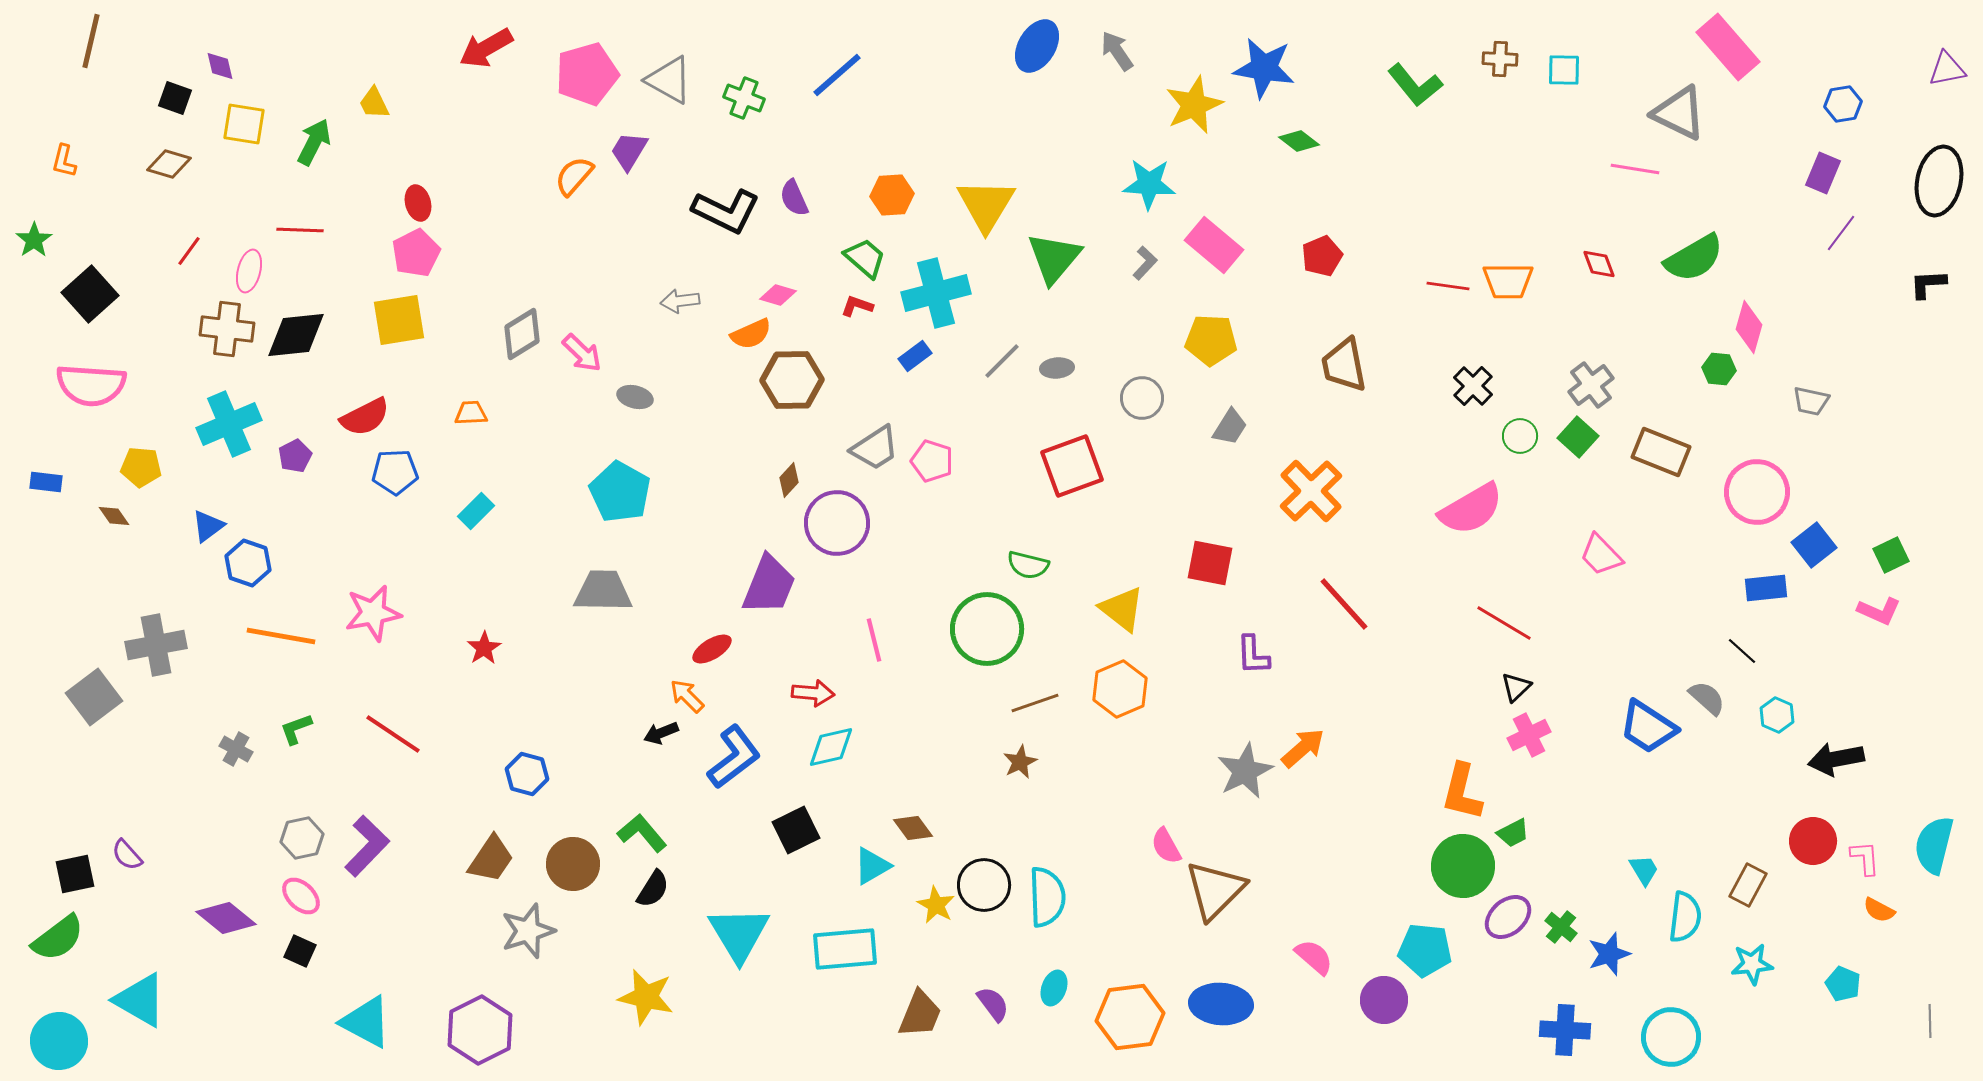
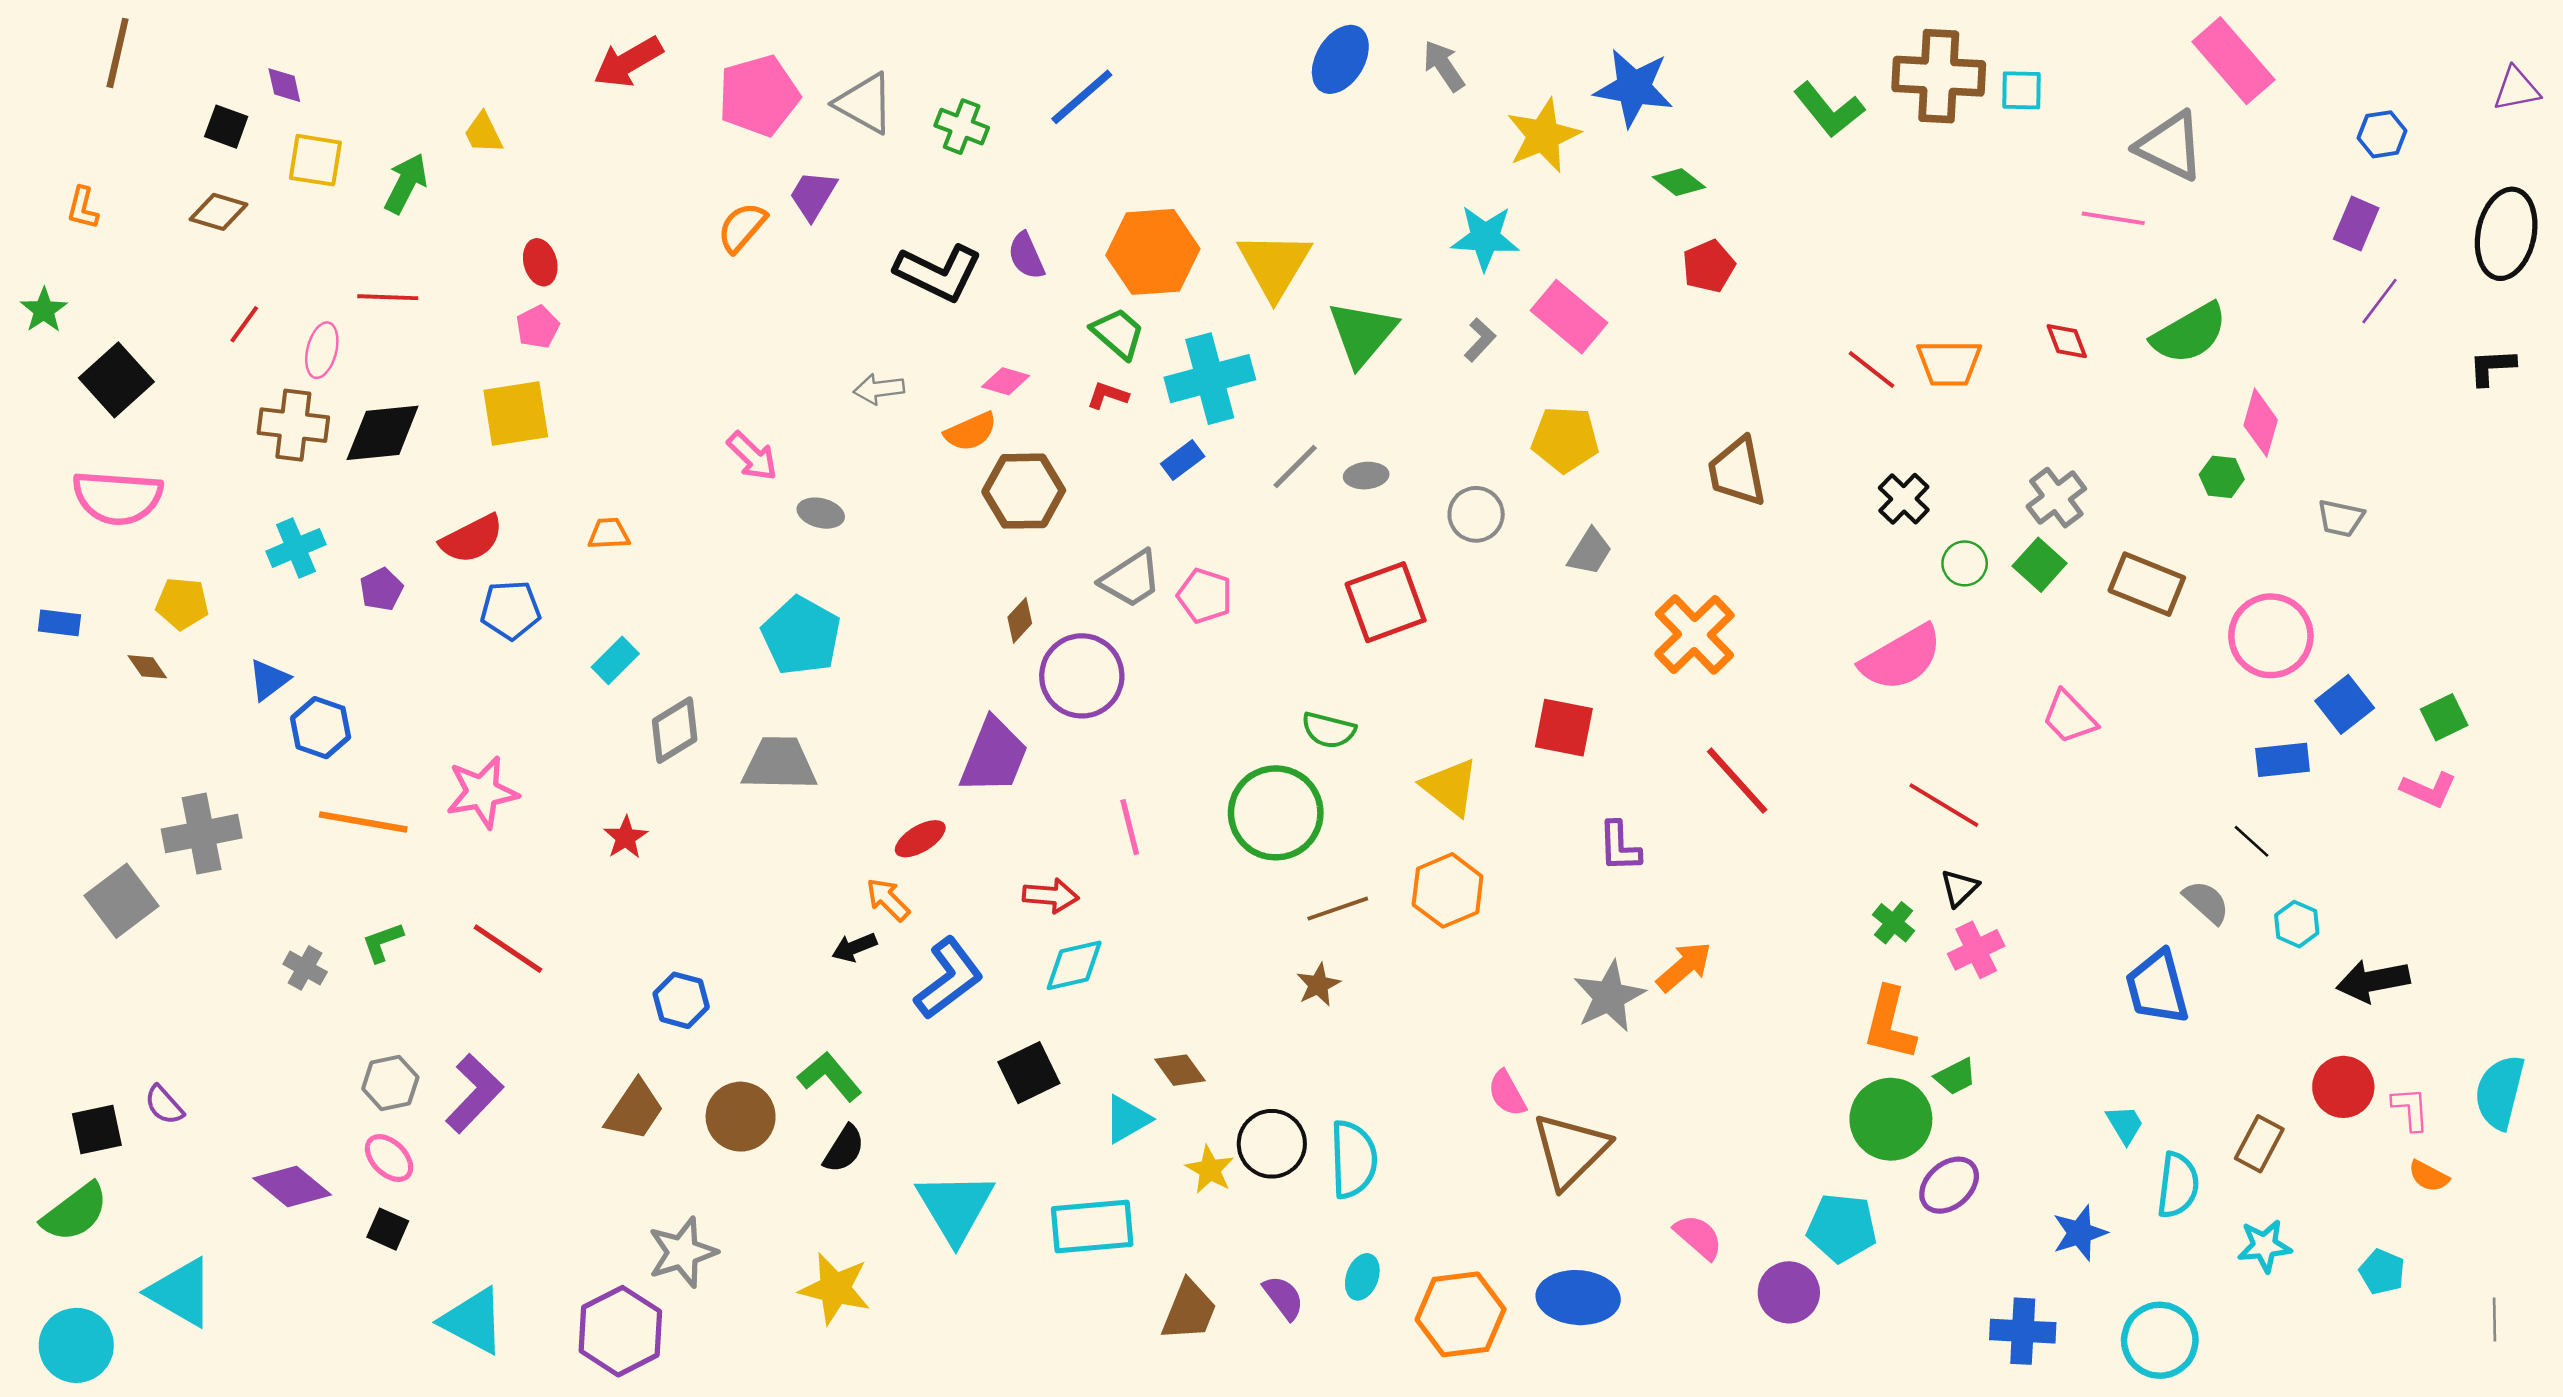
brown cross: (1500, 59) -> (1939, 76), size x2.0
orange hexagon: (892, 195) -> (1153, 252), size x1.6
pink pentagon: (416, 253) -> (538, 327), size x0.7
red pentagon: (1322, 256) -> (1709, 266), moved
red line: (1448, 286) -> (1872, 370), turned 30
gray diamond: (522, 334) -> (675, 730), moved
cyan cross: (229, 424) -> (296, 548), size x0.7
blue trapezoid: (1648, 727) -> (2157, 987), moved, turned 42
green cross: (1561, 927) -> (1893, 923), moved
gray star: (528, 931) -> (682, 1252), moved

